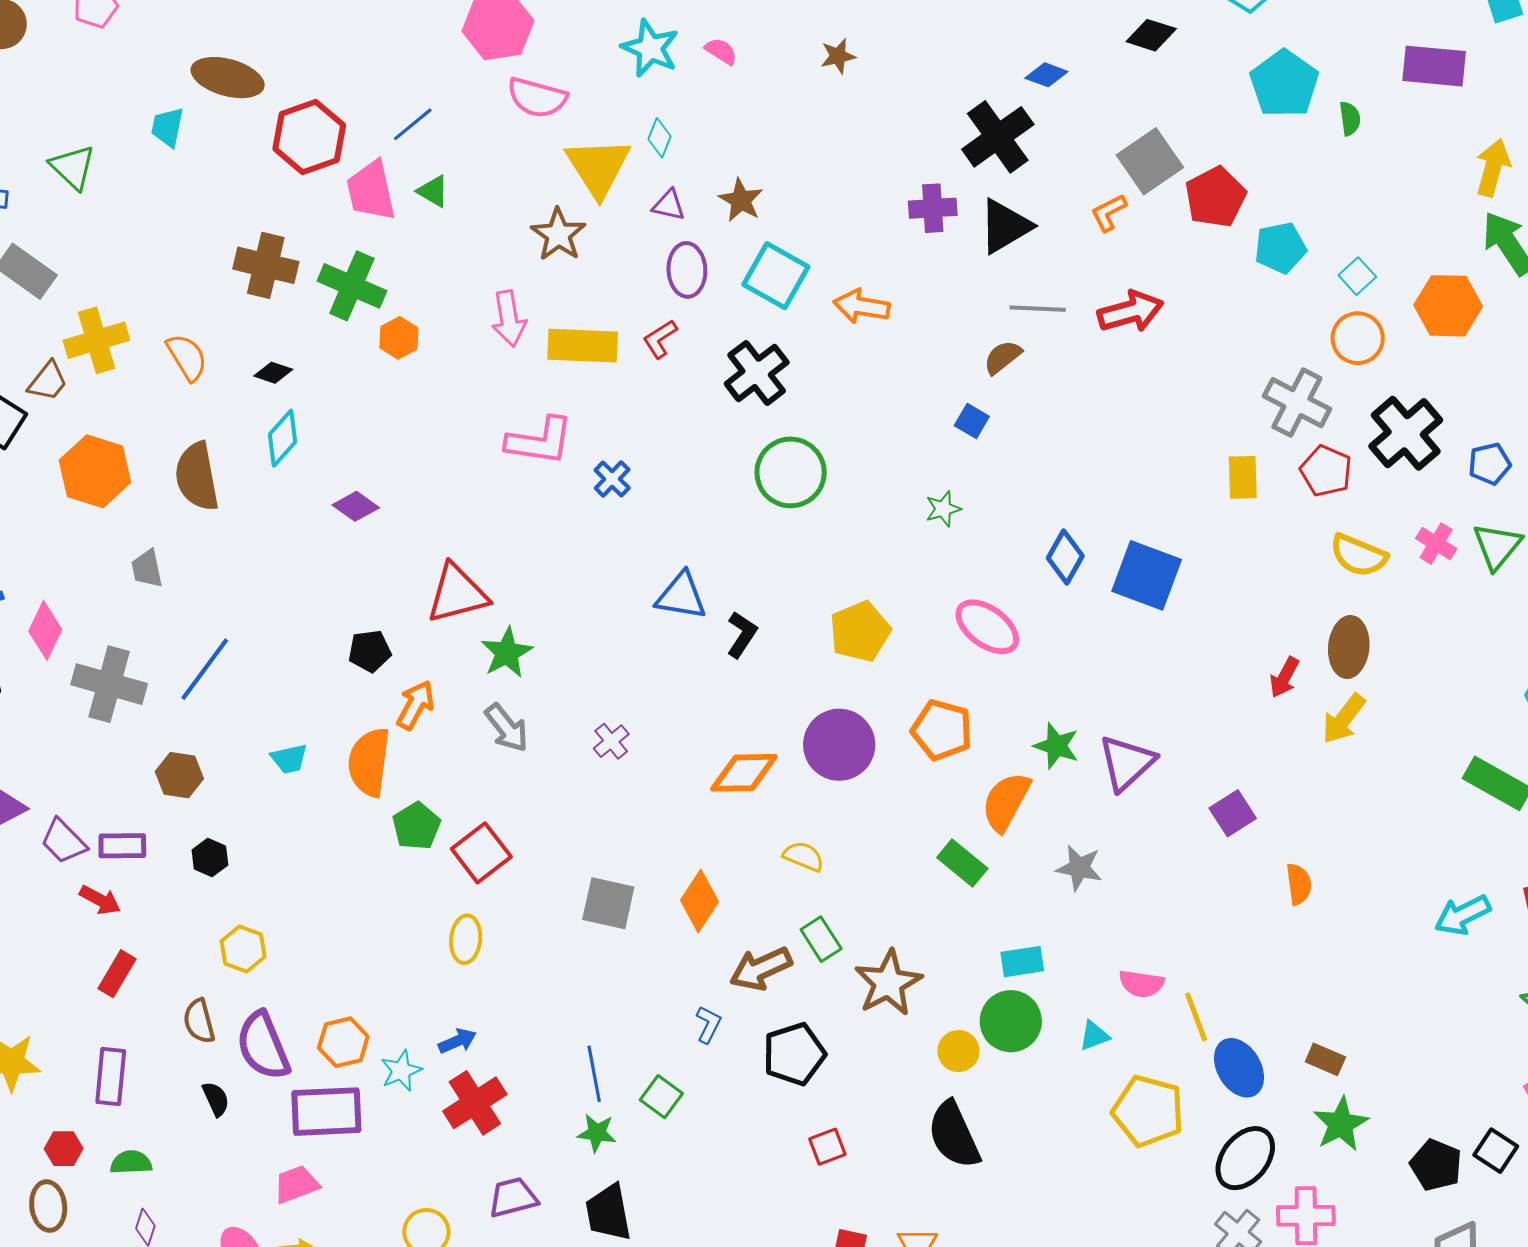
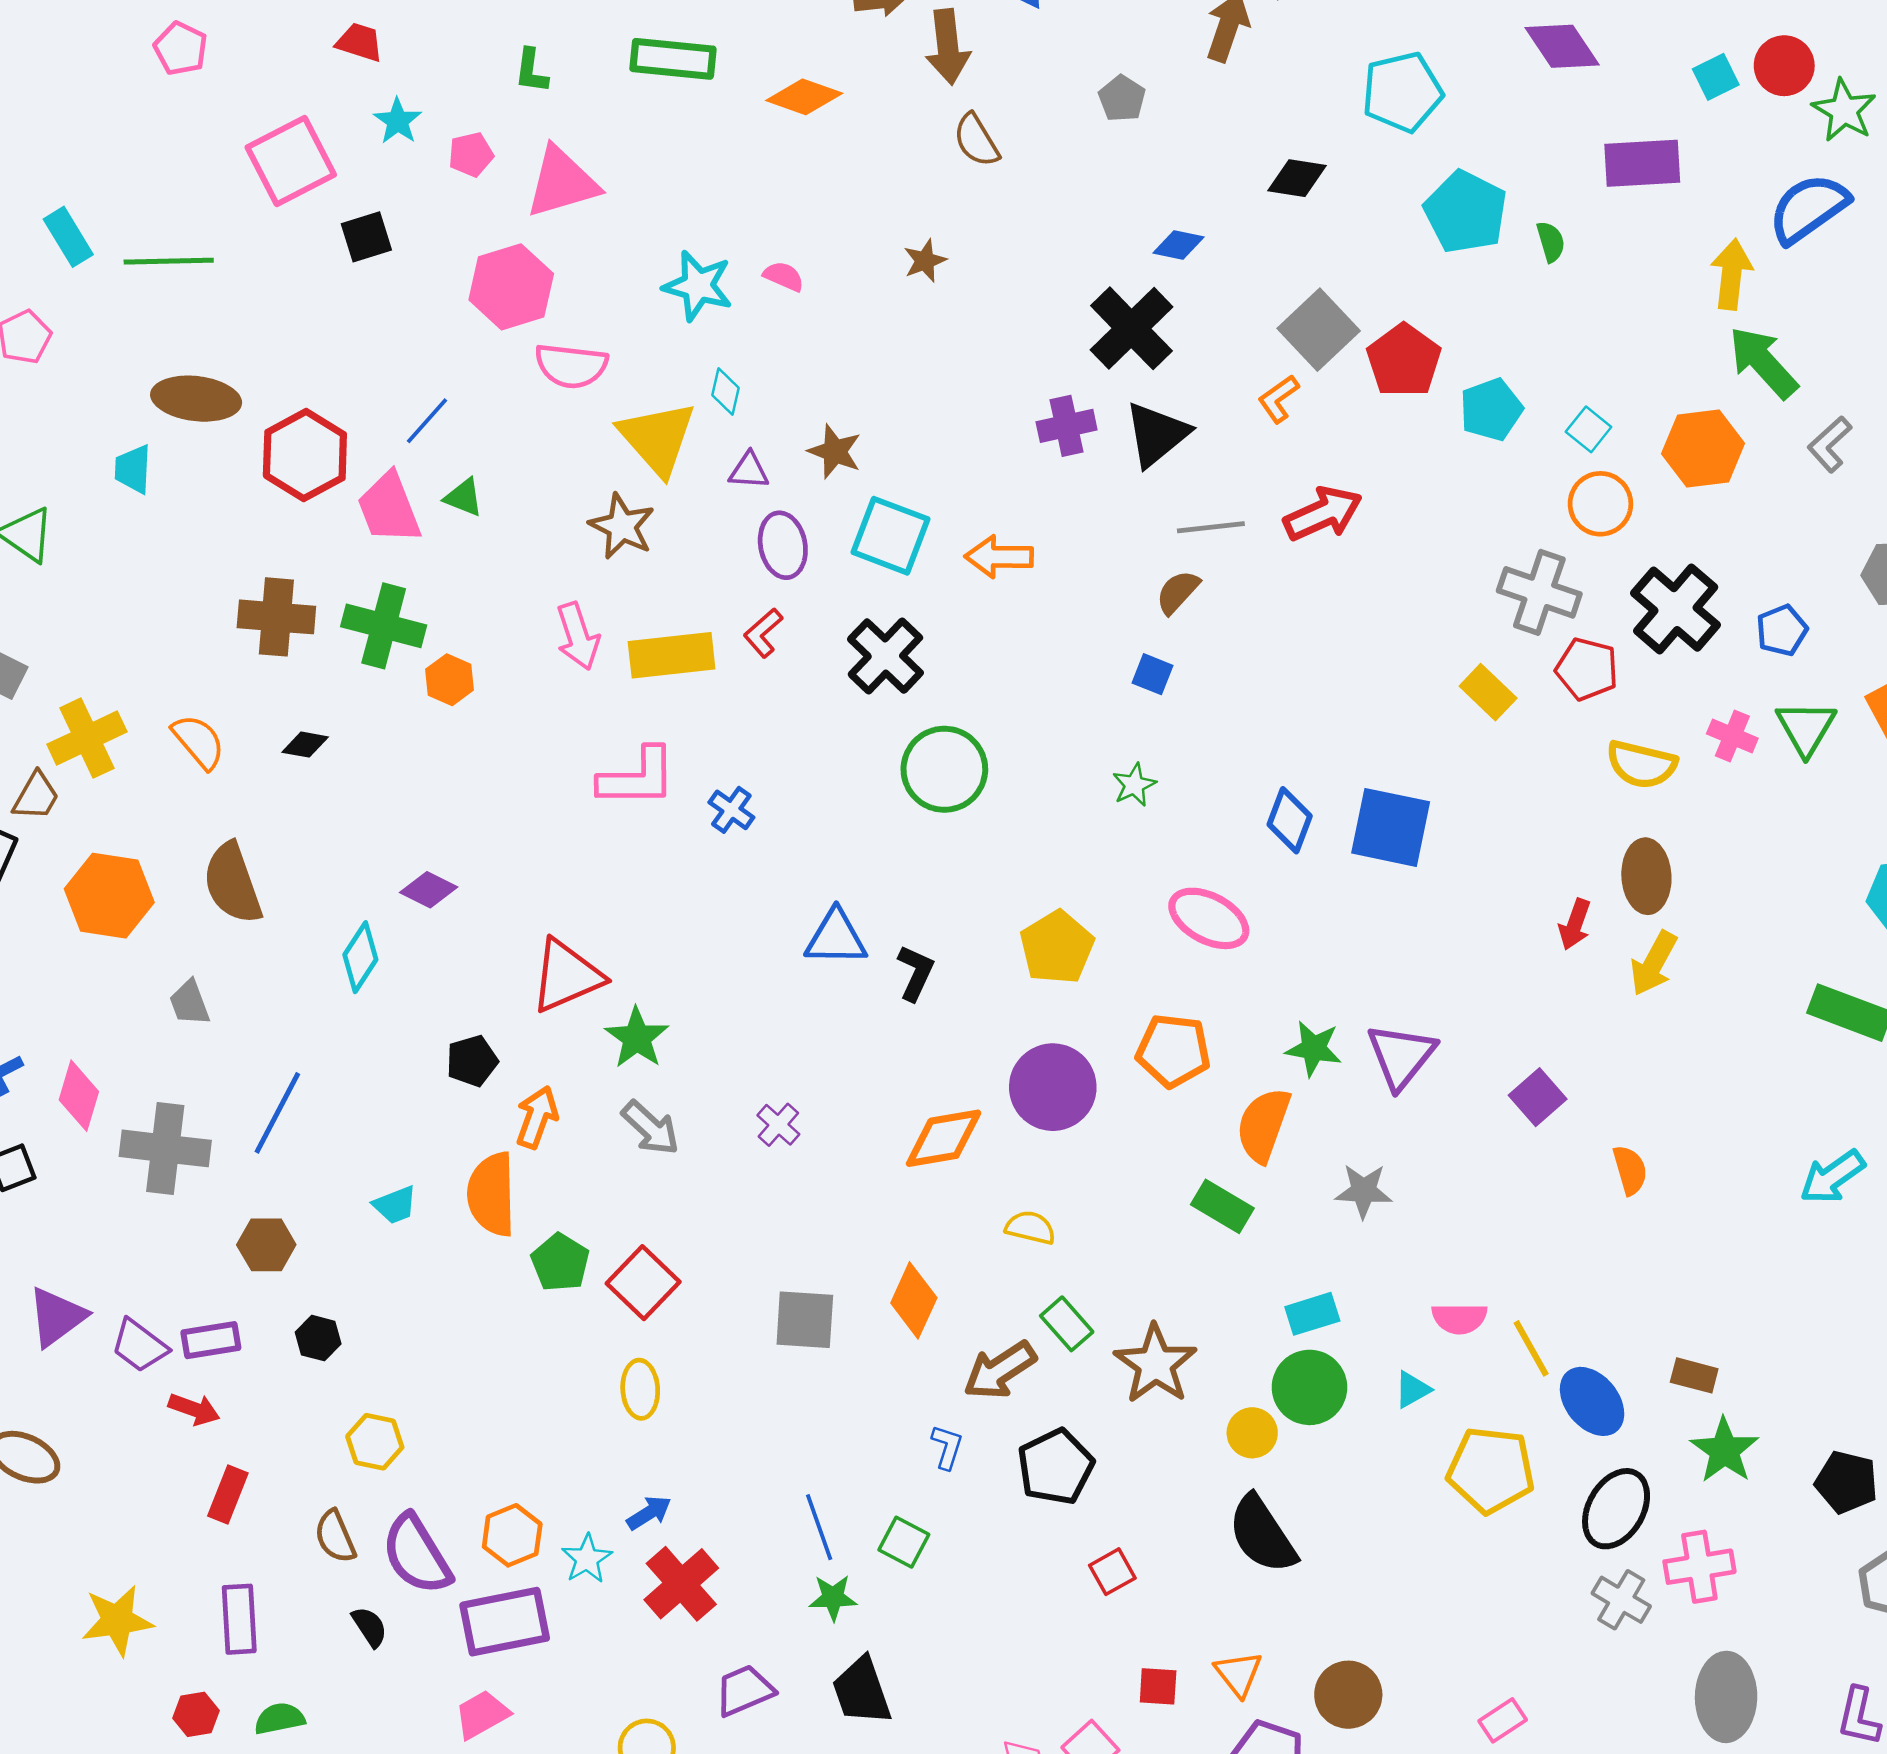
cyan diamond: (283, 438) -> (360, 957), moved
yellow rectangle: (1243, 477) -> (1488, 692), turned -36

